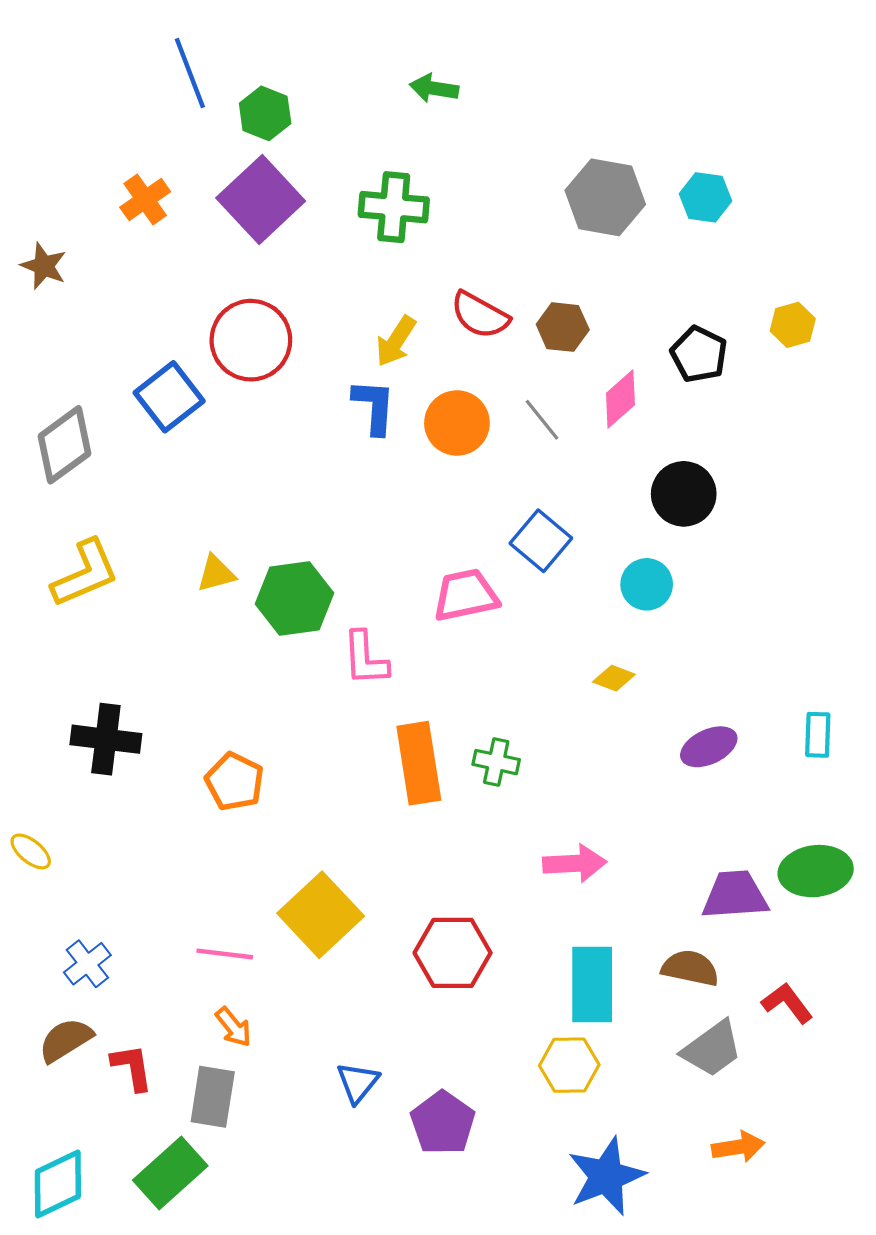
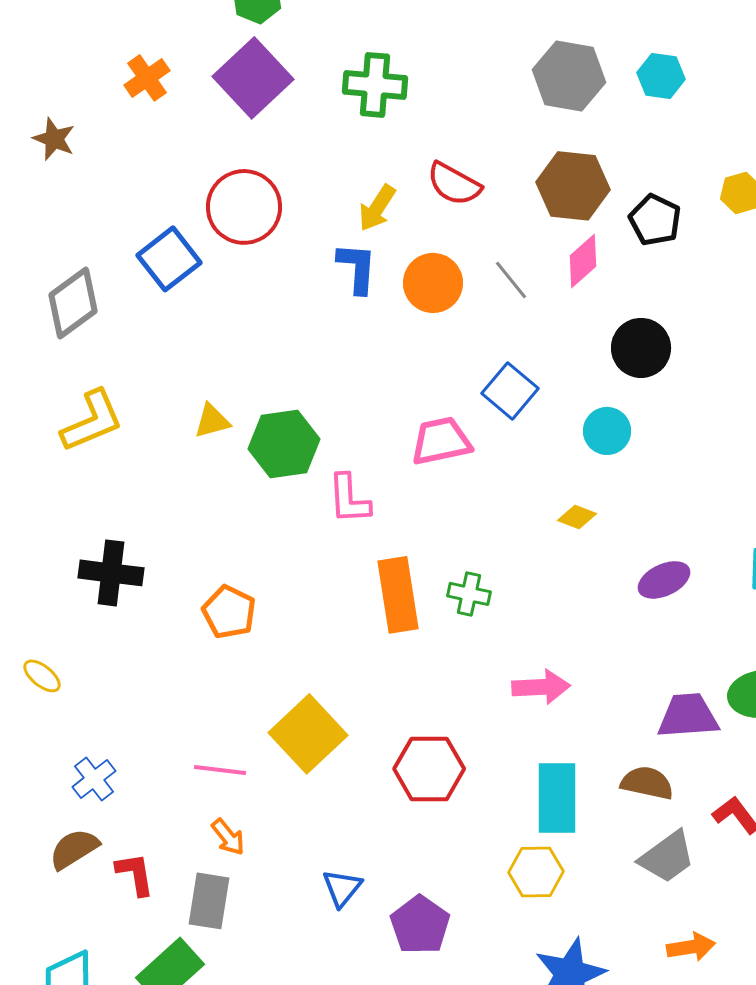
brown hexagon: (563, 327) -> (573, 186), moved, size x1.5

